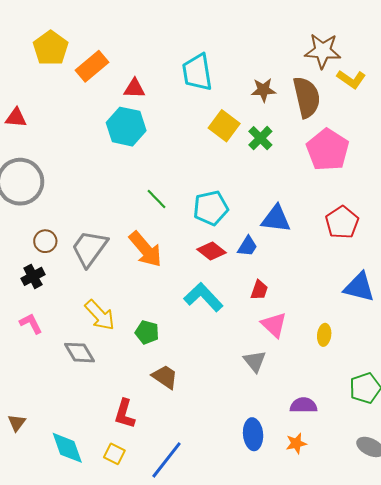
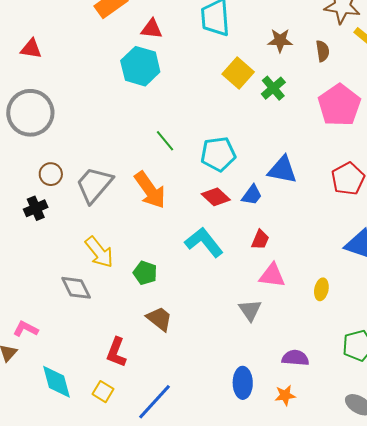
brown semicircle: (307, 97) -> (323, 51), size x0.5
pink L-shape: (31, 323) -> (26, 329), moved, turned -40
pink triangle: (274, 325) -> (272, 275), turned -40

